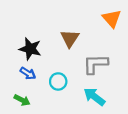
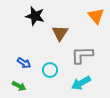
black star: (30, 49) -> (35, 16), moved
cyan arrow: (94, 97) -> (81, 83), turned -66

